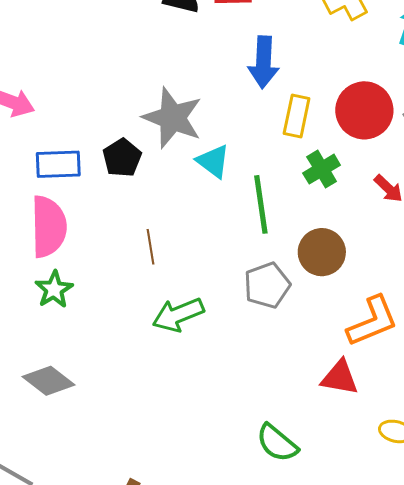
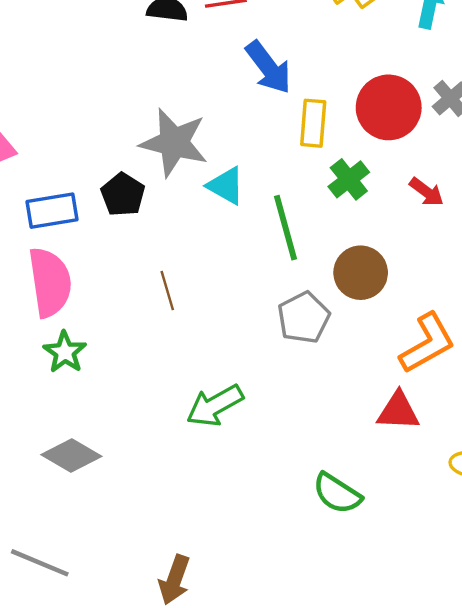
blue arrow: (263, 62) -> (268, 67), turned -33
green arrow: (178, 315) -> (215, 406), moved

